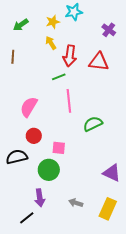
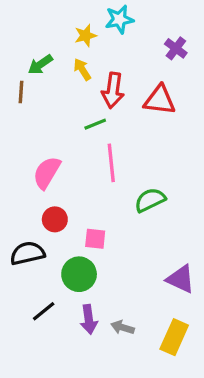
green arrow: (21, 25) -> (40, 65), moved
purple arrow: (40, 198) -> (89, 319), moved
black line: (27, 218) -> (44, 311), moved

